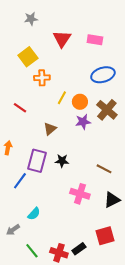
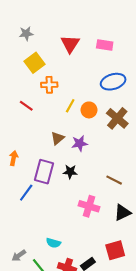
gray star: (31, 19) -> (26, 34), moved
red line: (20, 108) -> (26, 106), moved
purple star: (83, 122) -> (80, 143), moved
cyan semicircle: (34, 214) -> (53, 243), moved, turned 64
gray arrow: (13, 230) -> (19, 255), moved

